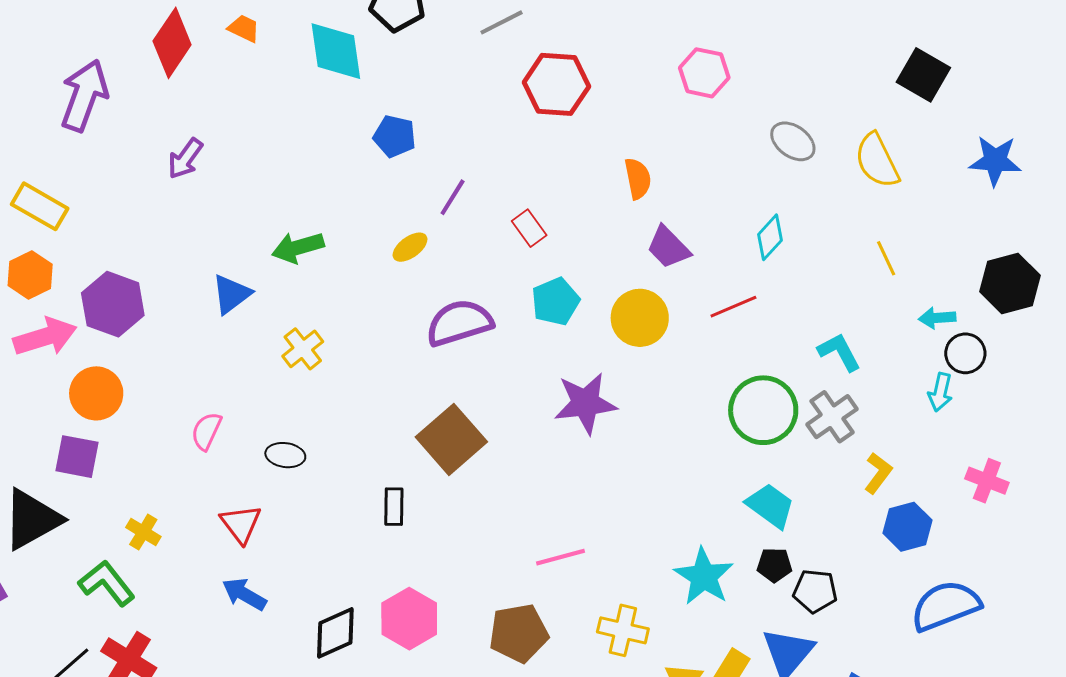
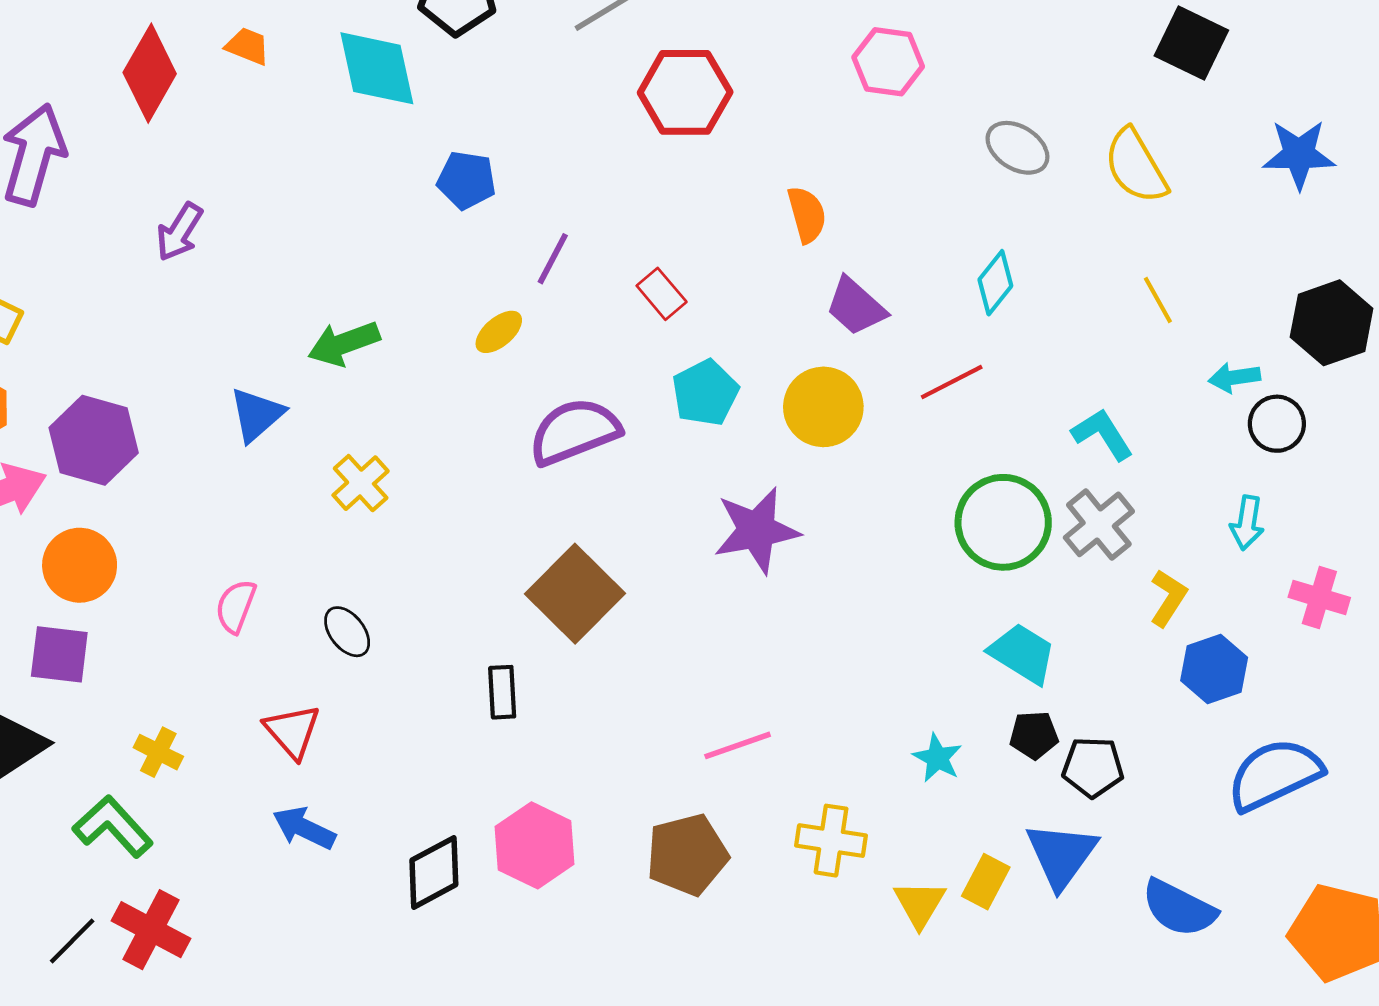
cyan arrow: (940, 392) -> (1247, 523), moved
black ellipse: (285, 455) -> (347, 632), turned 48
cyan star: (704, 576) -> (937, 758), size x0.6

